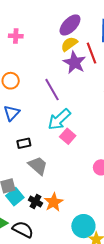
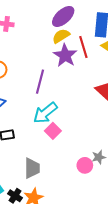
purple line: (52, 90) -> (40, 82), turned 40
gray trapezoid: (38, 166) -> (32, 168), moved, turned 45

